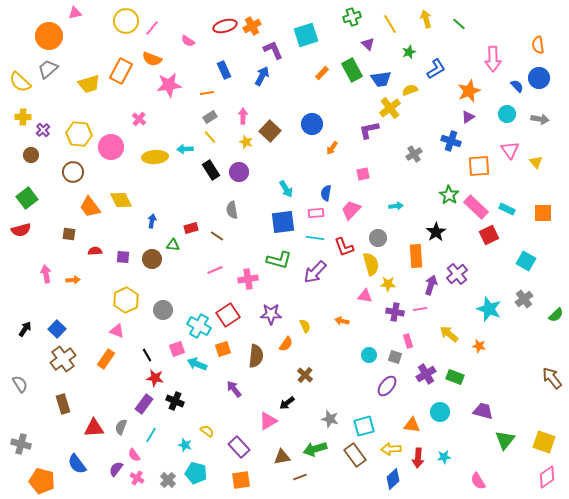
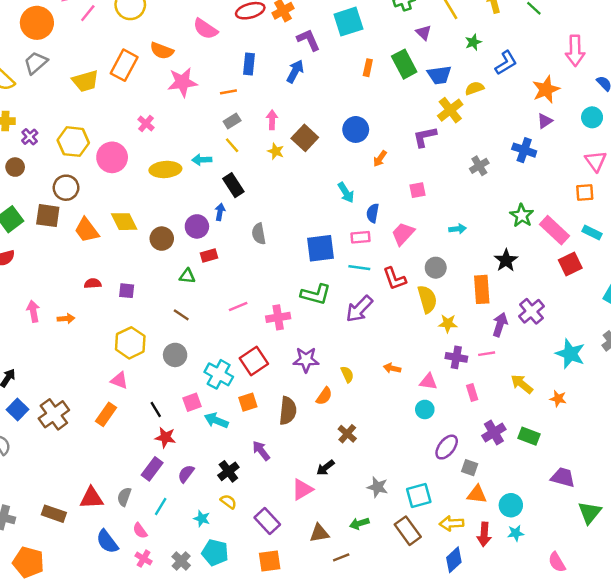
pink line: (152, 28) -> (88, 13), moved
pink semicircle: (188, 41) -> (205, 29), size x1.5
blue rectangle: (224, 70) -> (249, 64), turned 30
orange rectangle: (322, 73) -> (368, 68), turned -32
orange square: (479, 166) -> (585, 193), moved, size x0.7
purple circle: (239, 172) -> (197, 226), moved
cyan arrow: (286, 189) -> (346, 193), moved
blue arrow: (152, 221) -> (220, 212), moved
brown square: (69, 234) -> (48, 216), moved, size x1.5
brown line: (217, 236) -> (181, 315), moved
brown circle: (152, 259) -> (162, 239), moved
pink triangle: (365, 296) -> (428, 382), moved
blue square: (57, 329) -> (18, 409), moved
gray square: (395, 357) -> (470, 468), moved
black cross: (175, 401) -> (228, 471), moved, turned 30
brown rectangle: (63, 404) -> (54, 514), moved, turned -54
cyan circle: (440, 412) -> (511, 505), moved
green arrow: (315, 449) -> (359, 523), size x0.7
blue semicircle: (77, 464) -> (107, 542), moved
purple semicircle: (116, 469) -> (186, 474), moved

